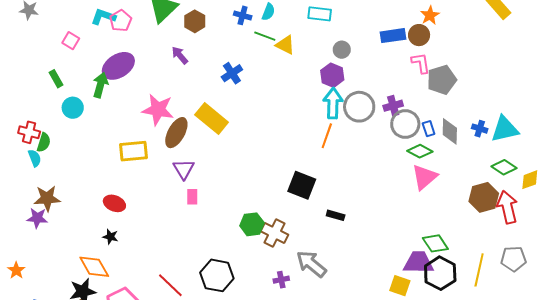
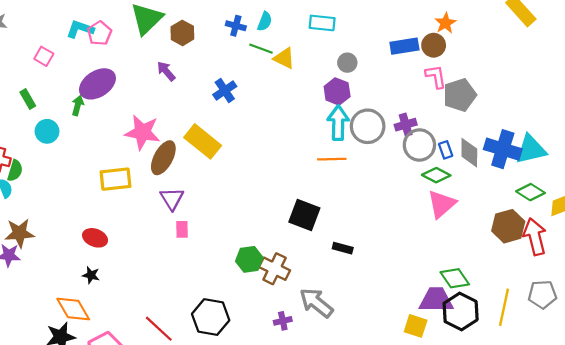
green arrow: (100, 85) -> (78, 106), size x0.7
blue cross: (480, 129) -> (503, 149), size x2.0
orange line: (327, 136) -> (332, 159), turned 70

